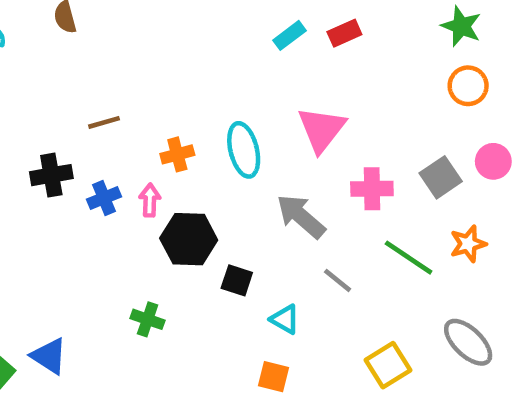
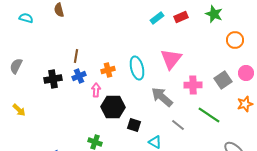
green star: (461, 26) -> (214, 14), moved
brown line: (104, 122) -> (76, 56), turned -64
blue cross: (104, 198) -> (79, 76), moved
orange star: (468, 244) -> (245, 104), moved

